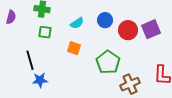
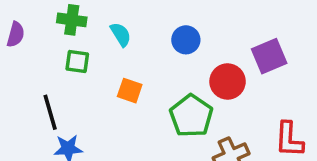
cyan semicircle: (77, 23) -> (121, 34), moved, turned -88
red circle: (128, 30) -> (228, 81), moved

